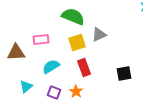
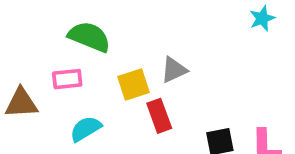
green semicircle: (73, 16) -> (89, 37), moved
red rectangle: (84, 68) -> (159, 116), moved

